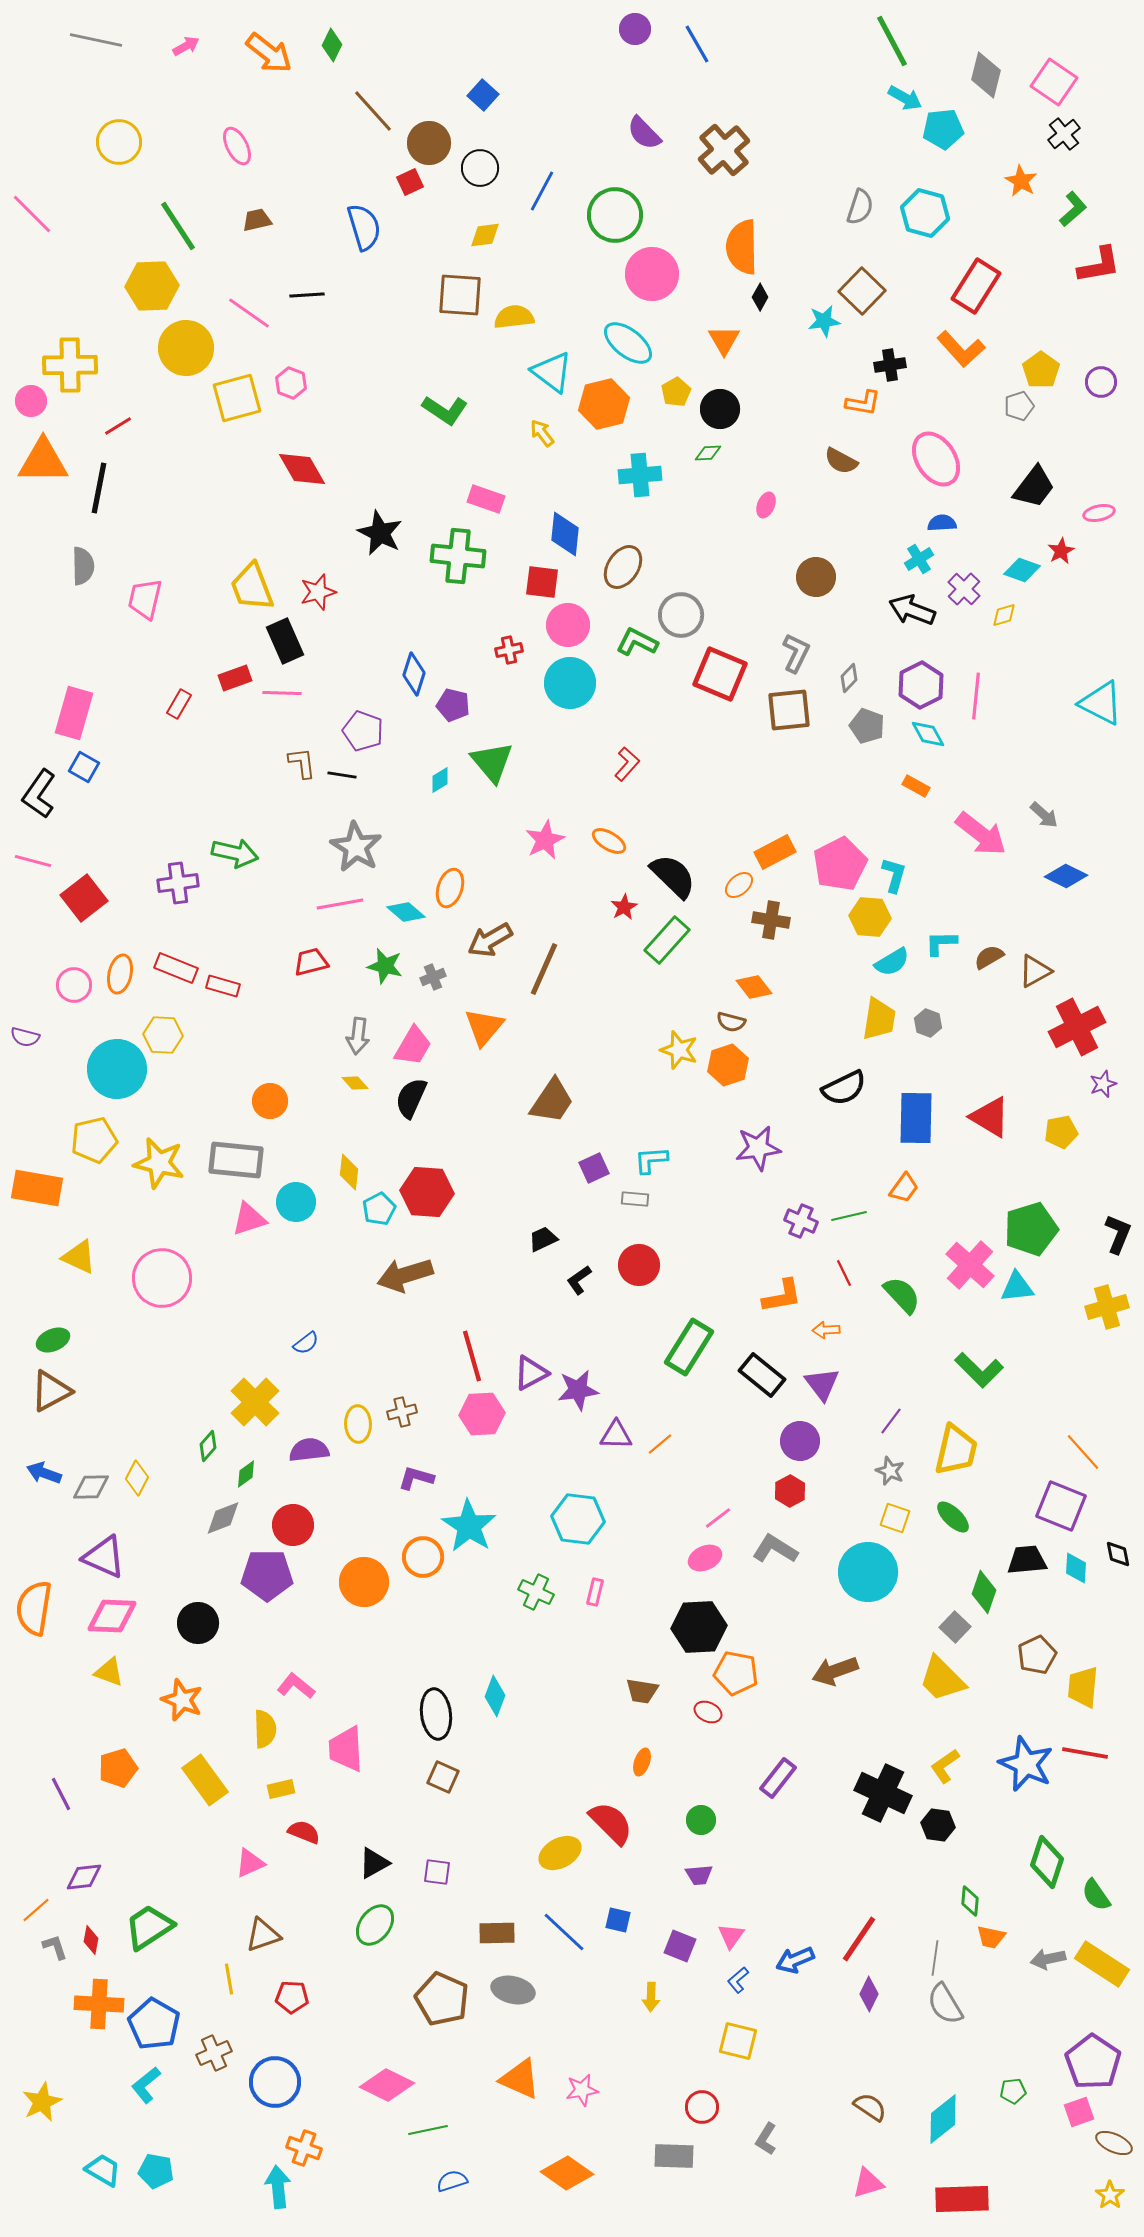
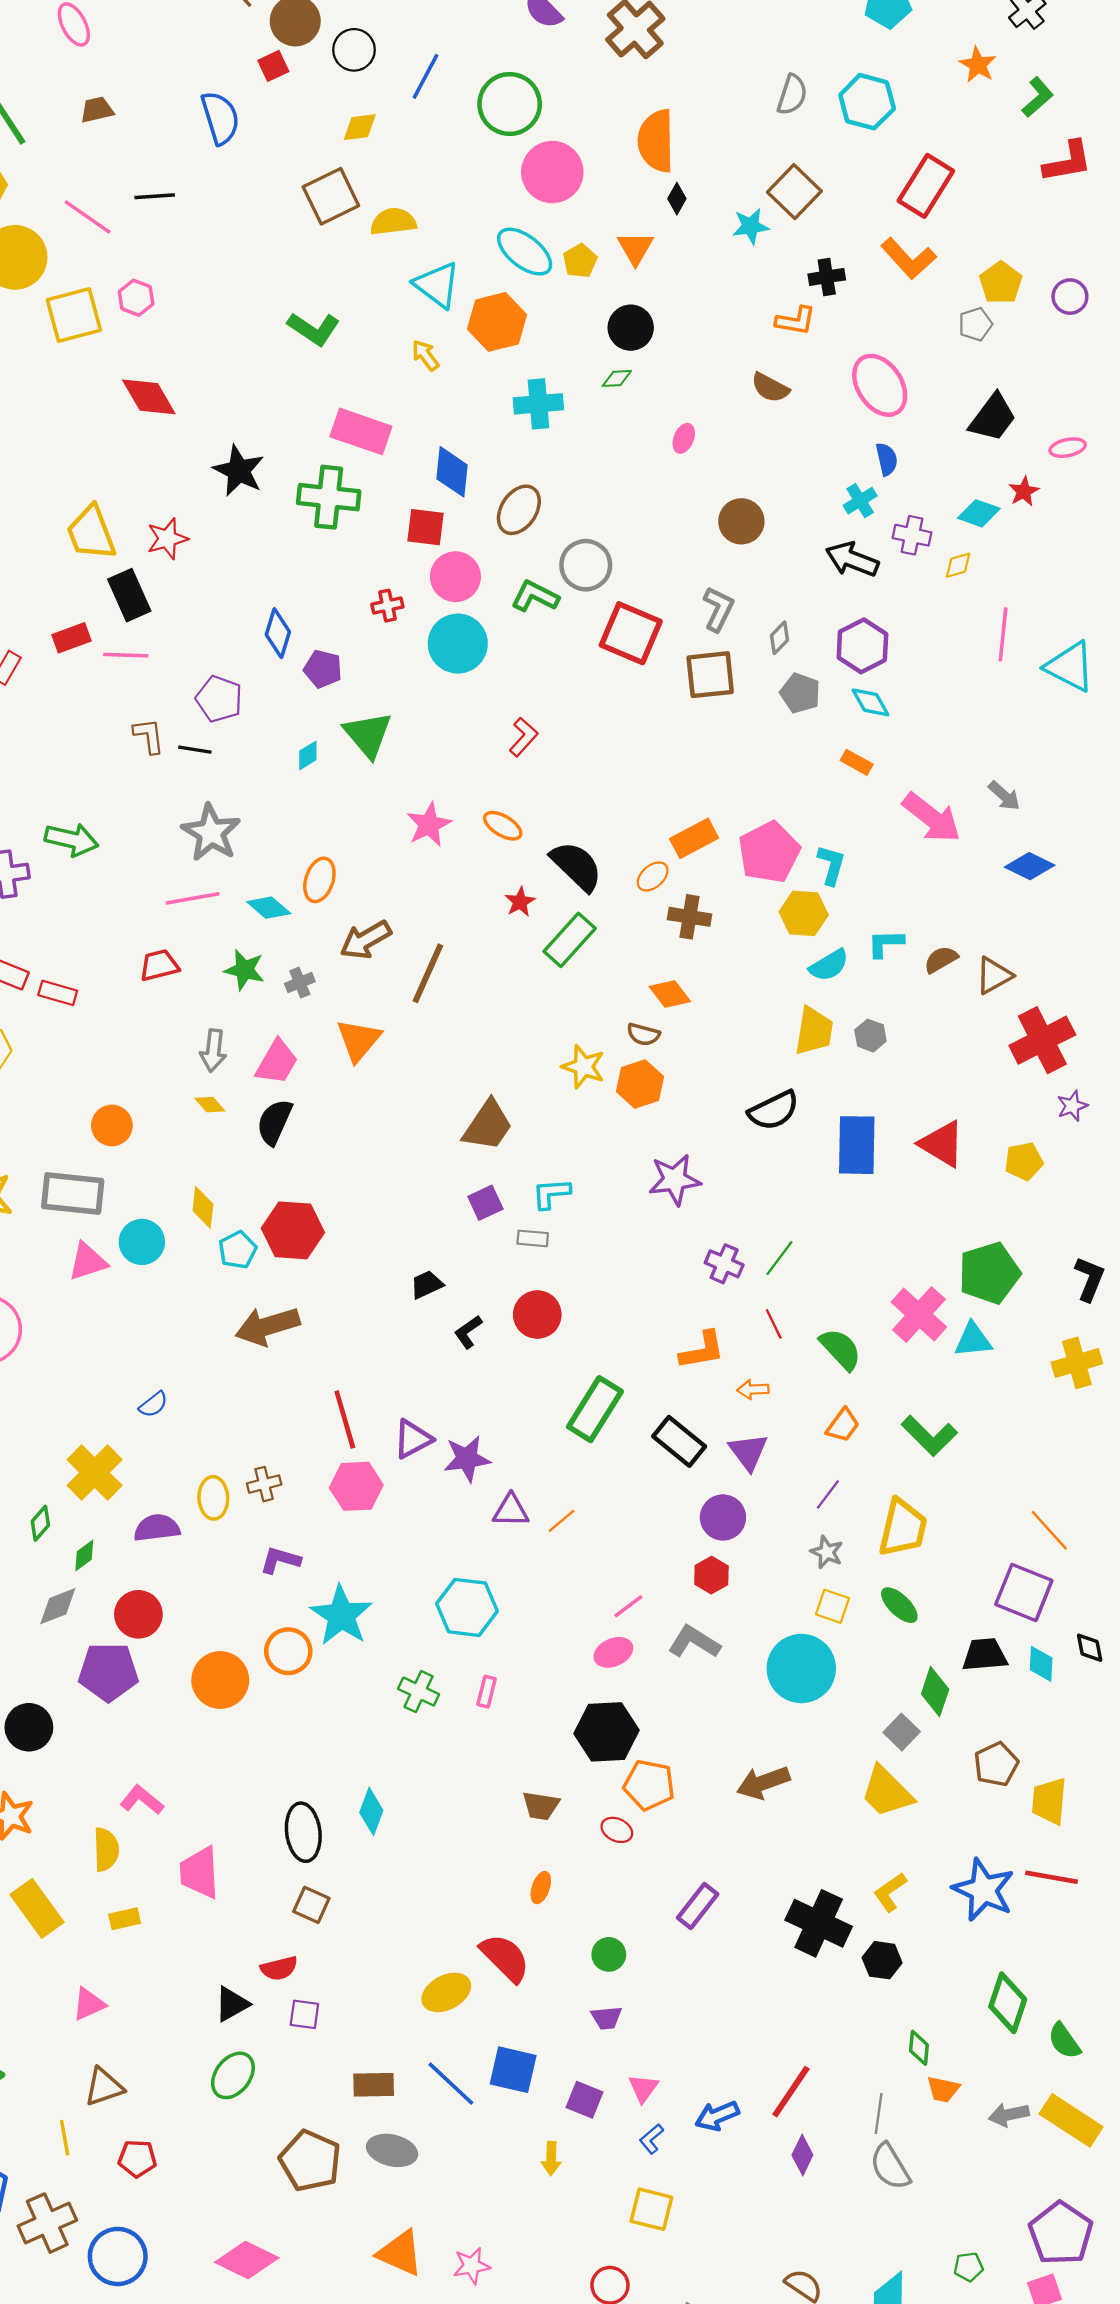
brown square: (460, 295) -> (331, 196), turned -30
yellow pentagon: (676, 392) -> (580, 261), moved
pink rectangle: (486, 499) -> (361, 431), size x1.4
blue semicircle: (942, 523) -> (887, 459), turned 80
purple cross: (964, 589) -> (912, 535), turned -32
pink line: (976, 696) -> (1003, 634), moved
brown trapezoid: (552, 1101) -> (488, 1125), moved
orange trapezoid: (904, 1188) -> (843, 1425), moved
green line: (849, 1216) -> (779, 1258), turned -40
red semicircle: (304, 1832) -> (279, 1968), moved, turned 144
blue square: (618, 1920) -> (513, 2070), size x1.6
brown cross: (214, 2053) -> (47, 2223), size x1.4

